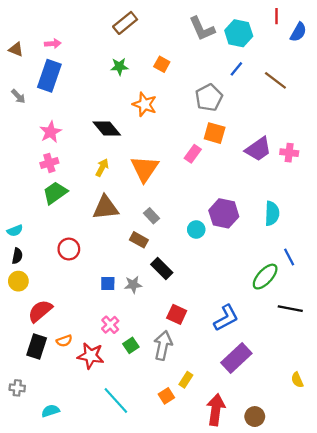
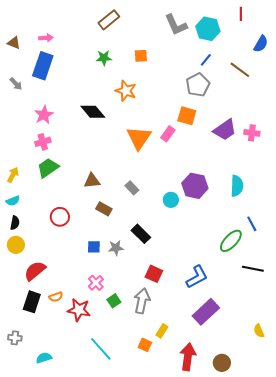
blue semicircle: (298, 32) -> (261, 44), moved
orange square: (162, 64) -> (141, 56), turned -32
gray pentagon: (209, 98) -> (198, 85), moved
yellow arrow: (102, 168) -> (13, 175), moved
orange triangle: (145, 169) -> (139, 138), moved
brown triangle: (106, 208) -> (92, 181), size x0.7
brown rectangle: (139, 240) -> (104, 209), moved
orange square: (166, 396) -> (145, 345), turned -32

